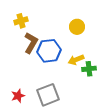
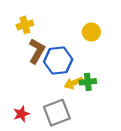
yellow arrow: (76, 60) -> (74, 83), moved
green cross: (89, 69) -> (88, 82), moved

